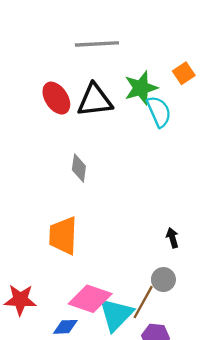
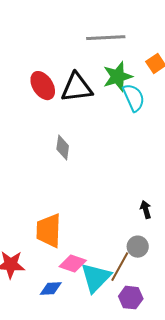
gray line: (97, 44) -> (106, 38), moved
orange trapezoid: (63, 236) -> (49, 231), moved
pink diamond: (90, 299) -> (73, 264), size x0.7

